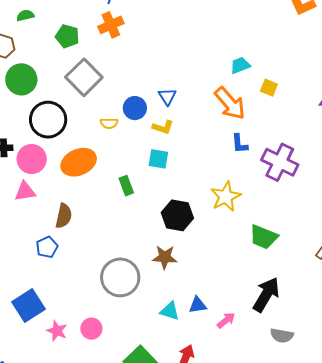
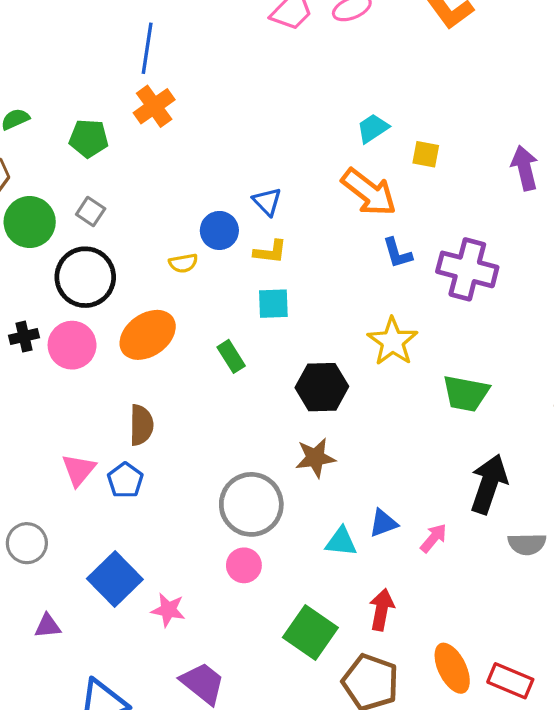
gray square: (84, 77) -> (91, 211), moved, size x0.5
pink triangle: (25, 191) -> (79, 470), moved, turned -30
pink circle: (91, 329) -> (244, 565), moved

